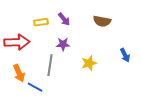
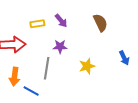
brown semicircle: (102, 21) -> (100, 23), turned -126
orange arrow: (19, 73) -> (15, 77), turned 30

